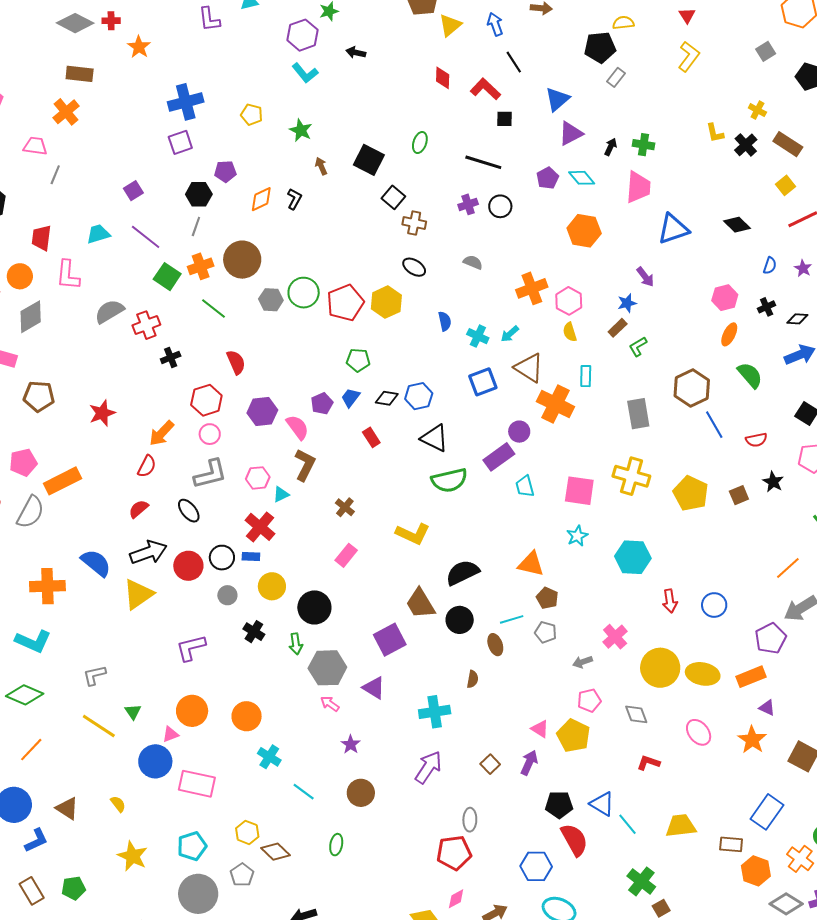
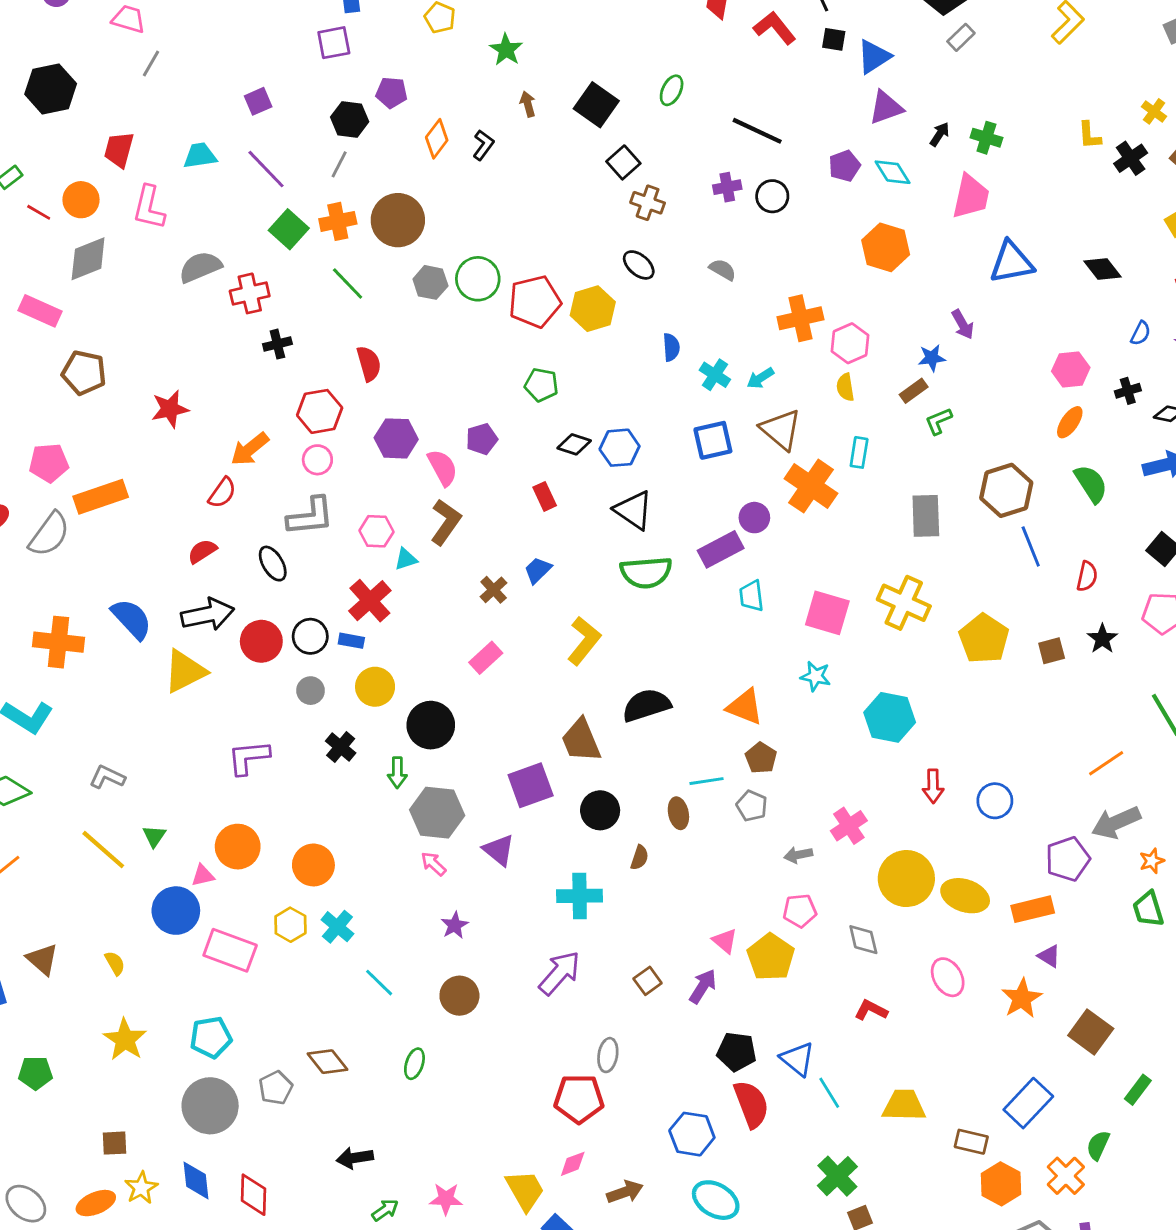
black square: (504, 119) -> (834, 39), moved
orange diamond: (261, 199) -> (437, 139), turned -36
blue trapezoid: (351, 398) -> (538, 570), moved
red semicircle: (756, 440) -> (1087, 576), turned -75
yellow L-shape: (413, 534) -> (584, 641), turned -84
cyan star: (577, 536) -> (816, 676), turned 30
black circle: (460, 620) -> (600, 810), moved
gray L-shape: (94, 675) -> (107, 777), turned 30
yellow hexagon: (247, 832) -> (290, 925), moved

